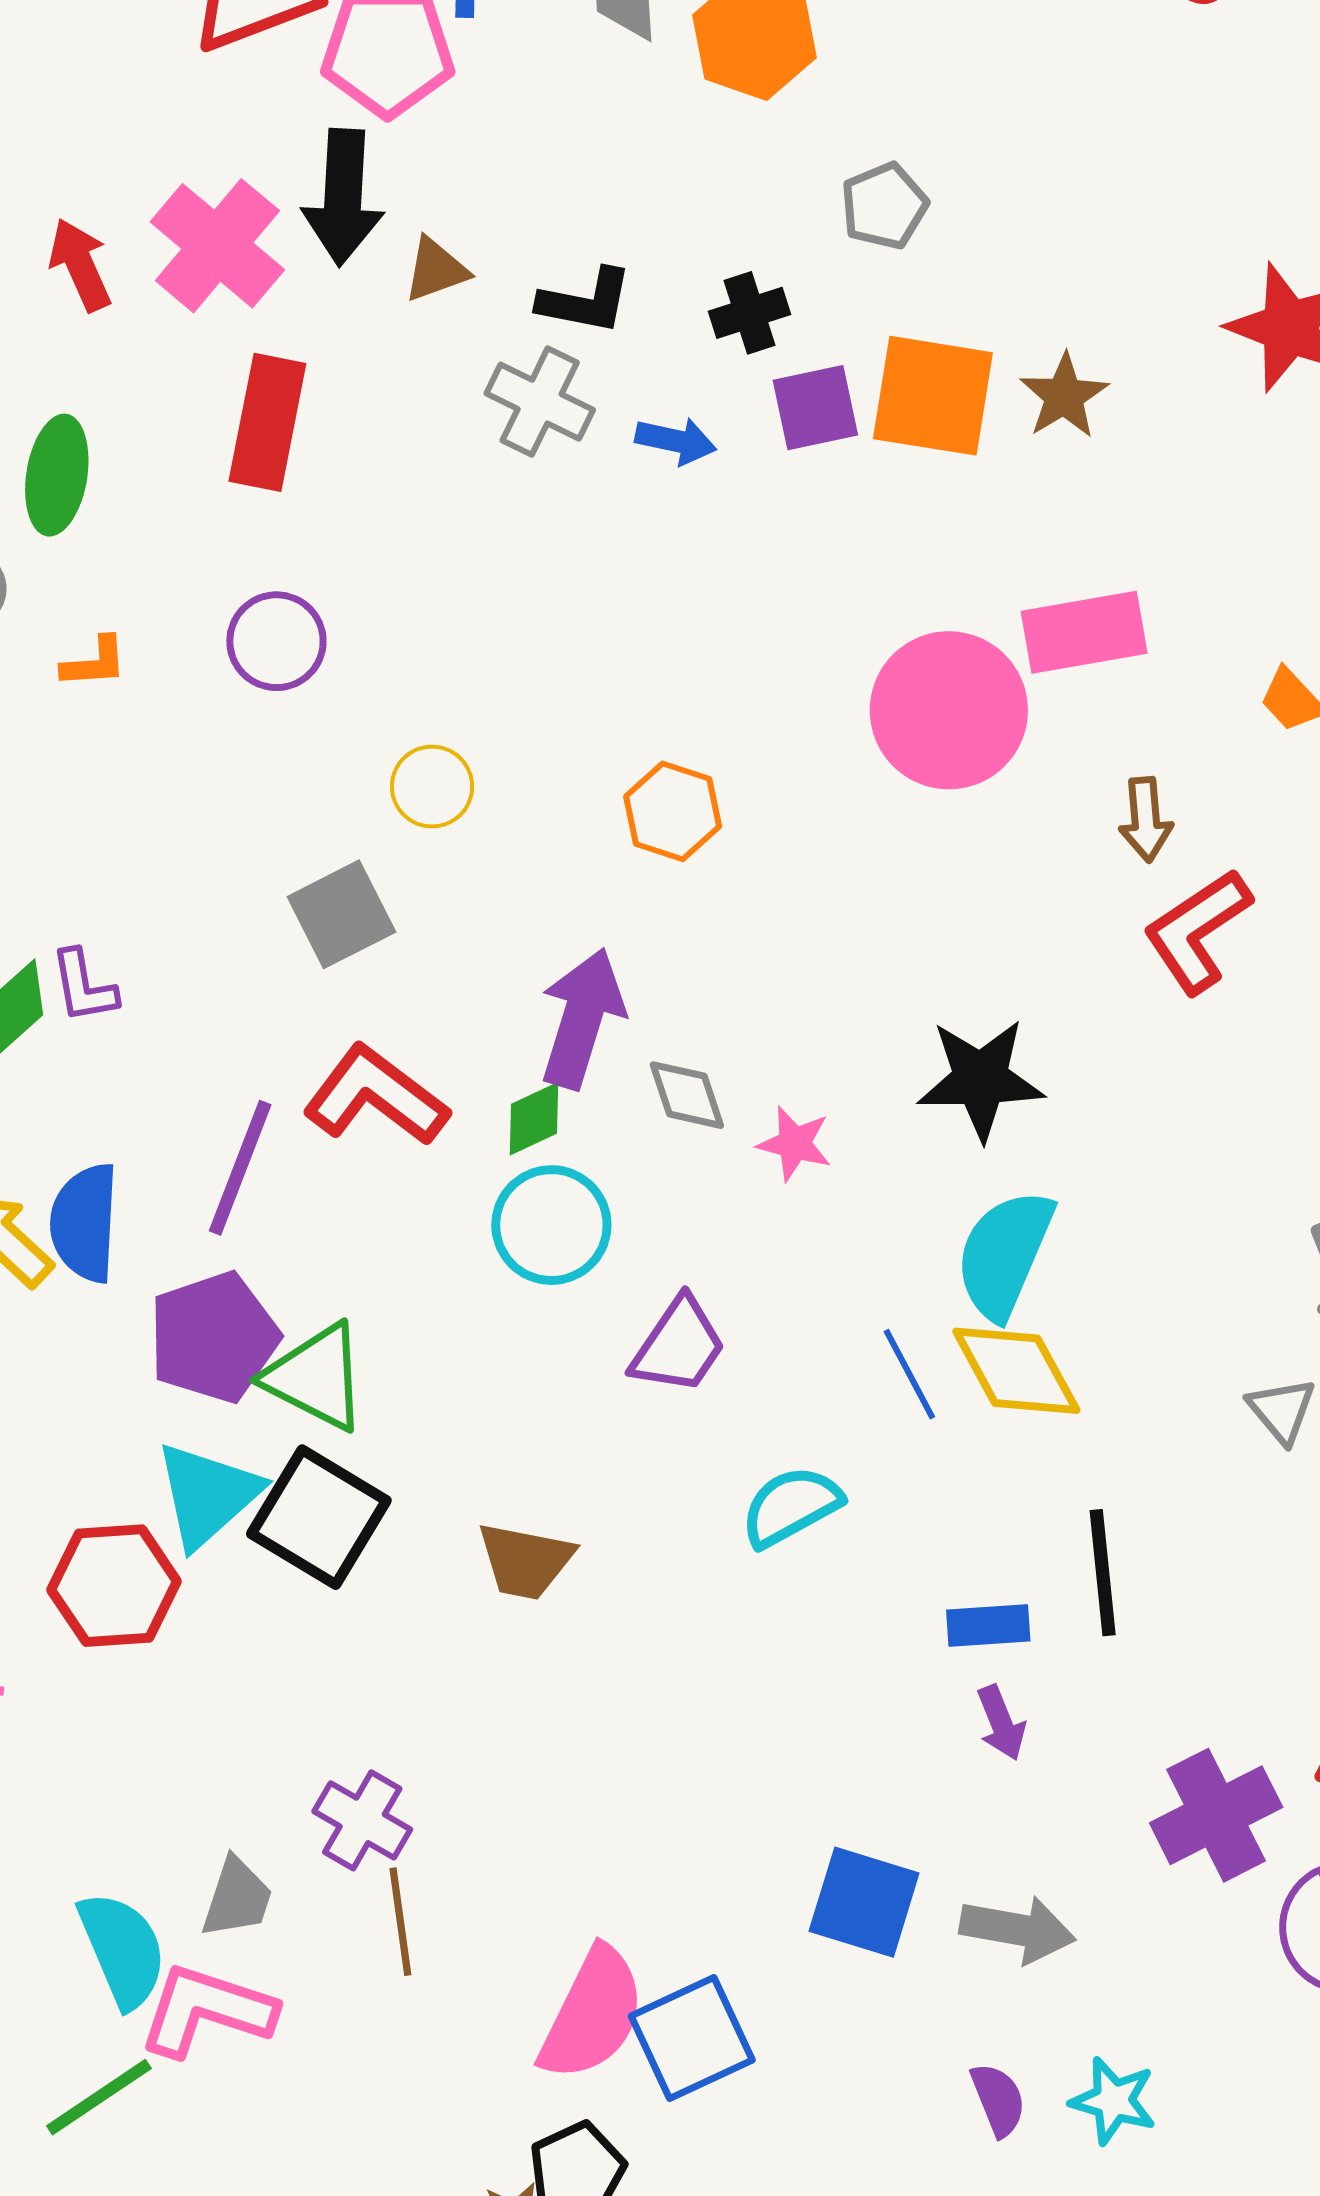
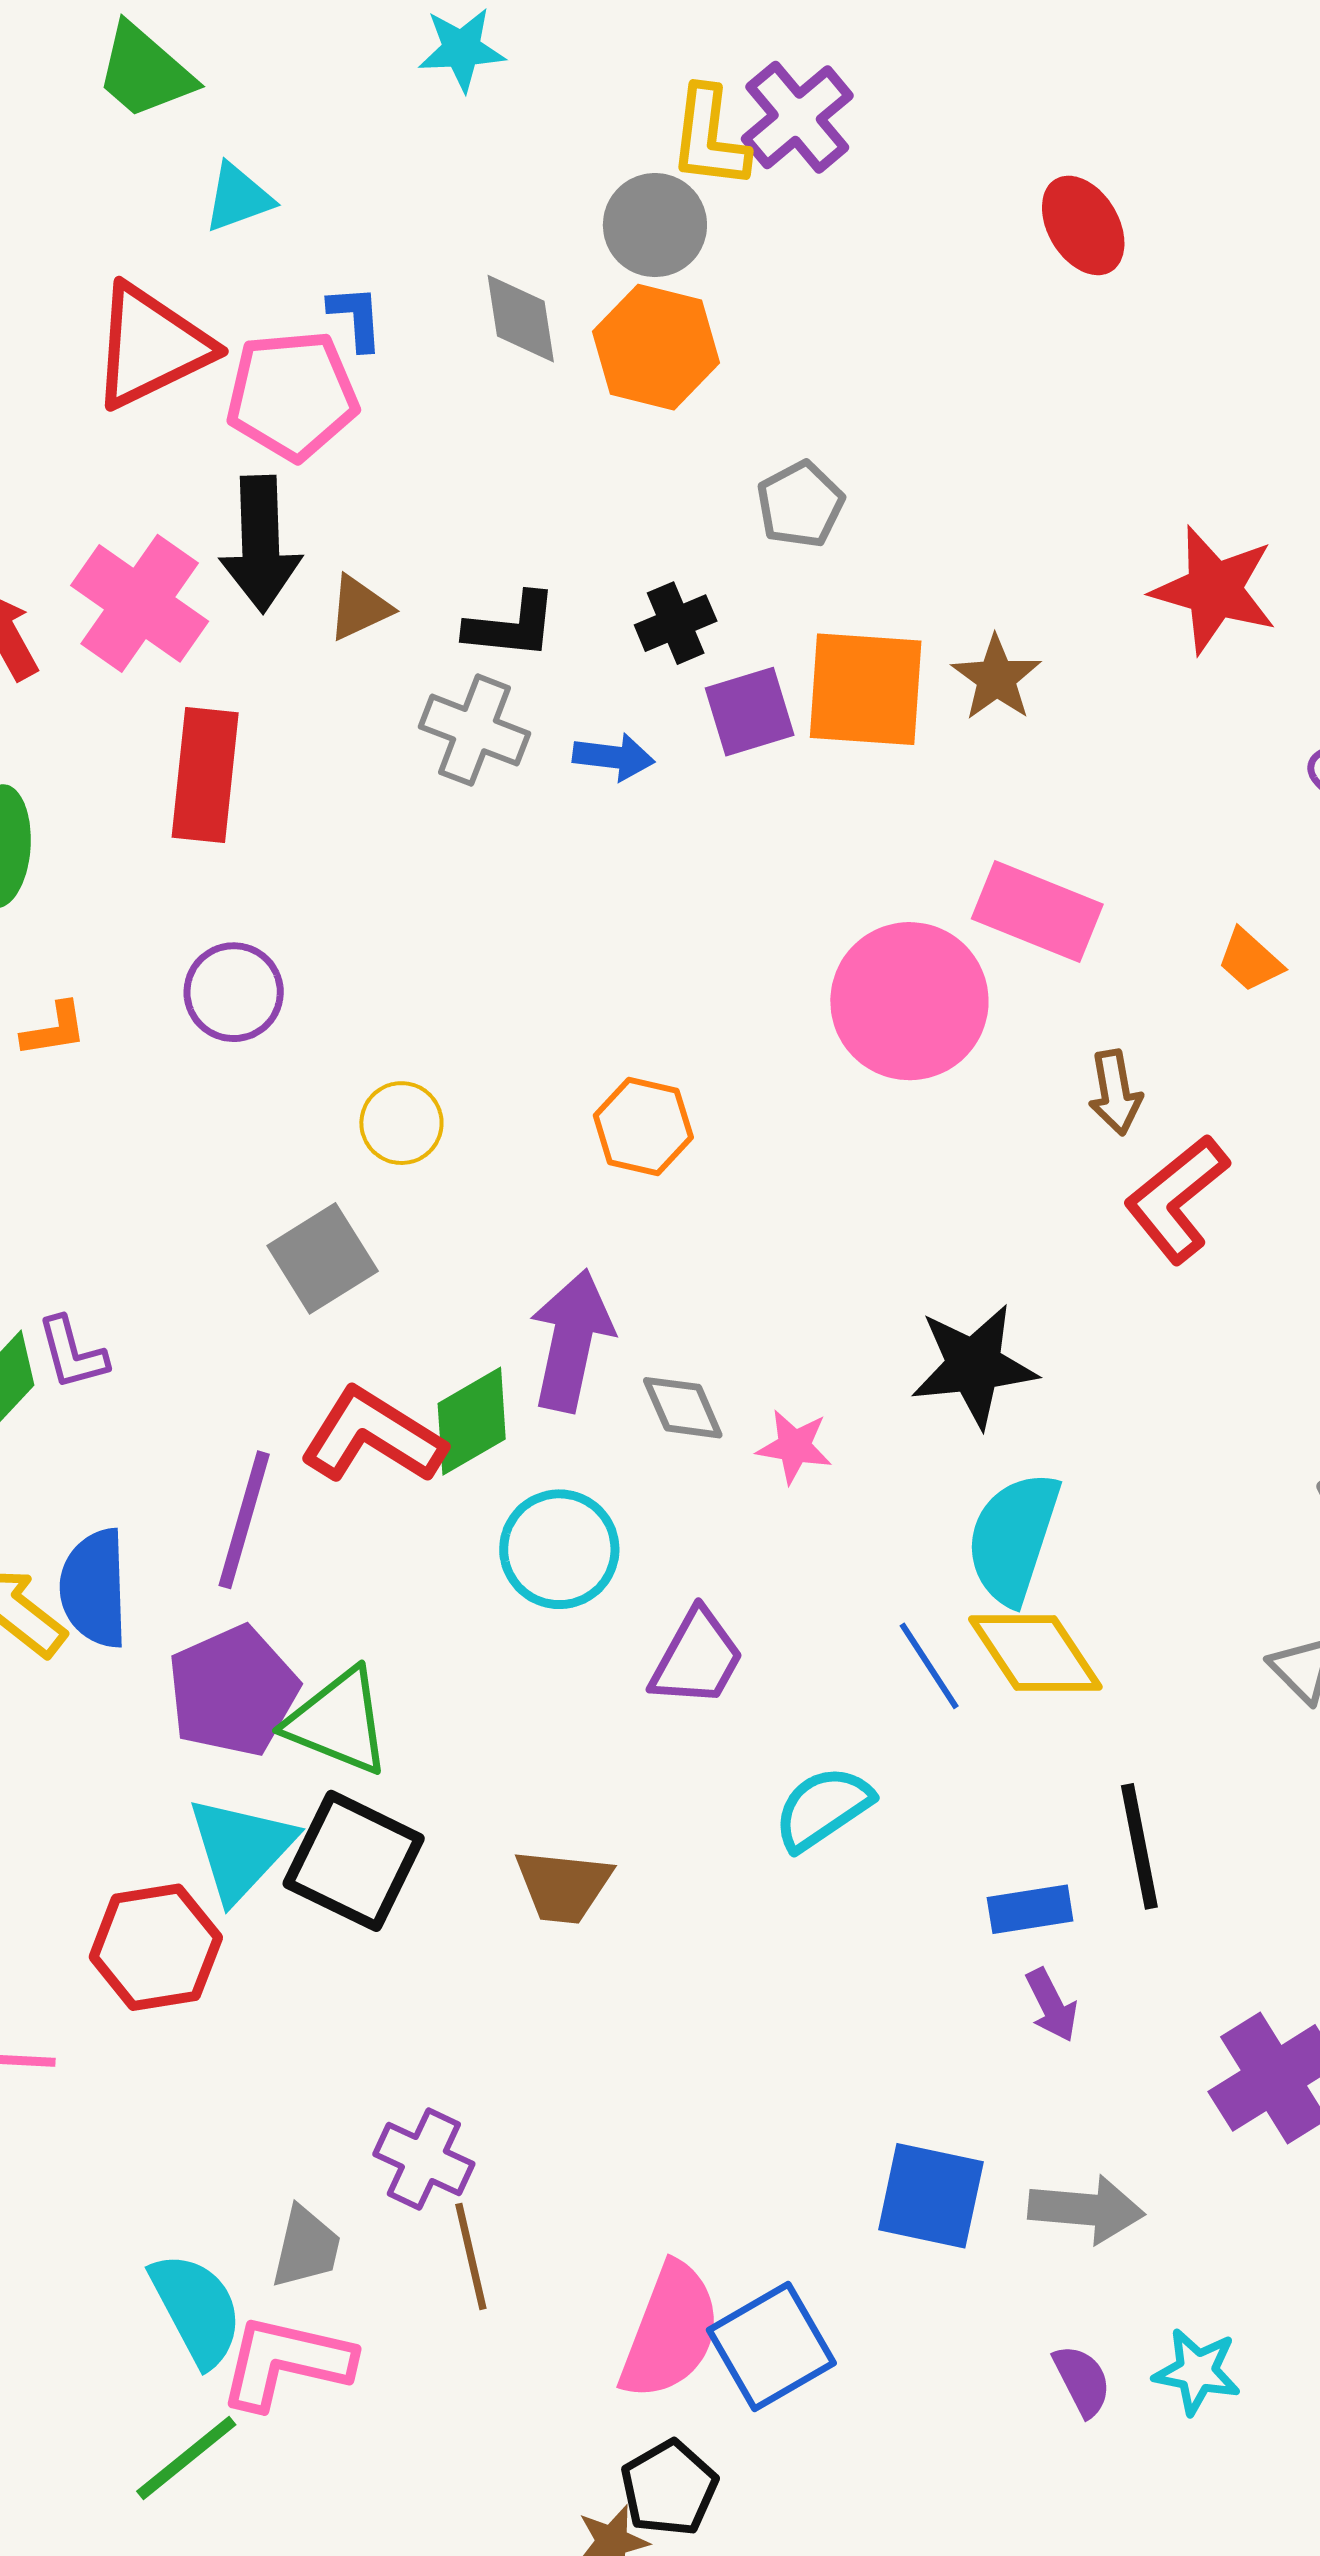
pink rectangle: (1084, 632) -> (1037, 912), turned 37
green diamond: (534, 1119) -> (472, 1421), moved, size x1.4

